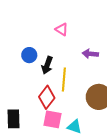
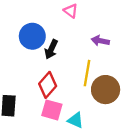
blue circle: (29, 55) -> (32, 36), size x1.5
yellow line: (64, 79) -> (87, 73), moved

